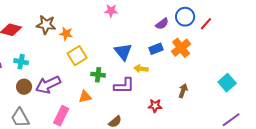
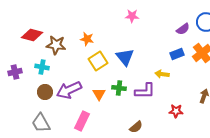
brown star: (46, 25) -> (56, 45), moved
blue triangle: (123, 52) -> (125, 57), moved
green cross: (98, 75) -> (119, 88), moved
orange triangle: (85, 97) -> (99, 94), moved, turned -48

